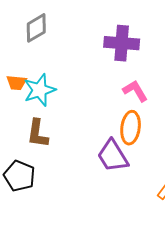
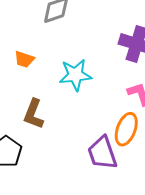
cyan star: (40, 90) -> (75, 75), moved

